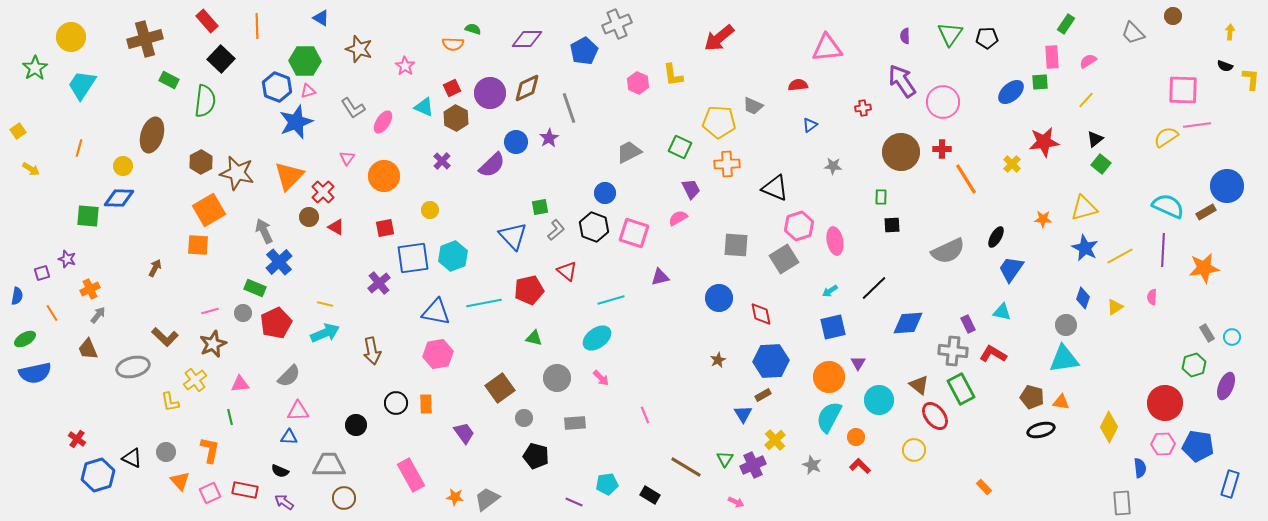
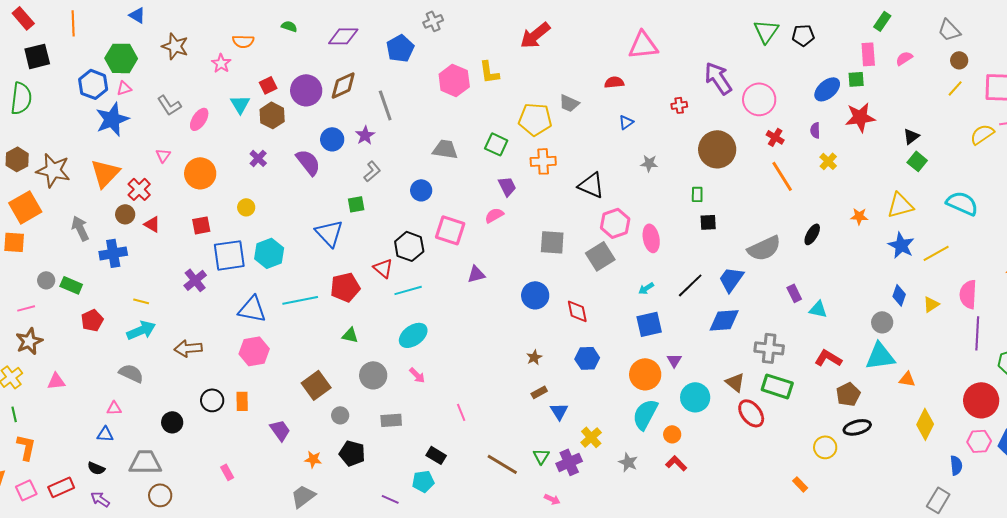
brown circle: (1173, 16) -> (959, 60), moved
gray cross: (617, 24) -> (433, 21), size x0.7
purple semicircle: (905, 36) -> (815, 130), moved
orange semicircle: (453, 44) -> (243, 41), moved
black square: (221, 59) -> (37, 56), turned 32
pink hexagon: (638, 83) -> (454, 80), size x1.4
yellow line: (1086, 100) -> (955, 88), moved
cyan triangle: (424, 107) -> (240, 104), turned 35
red star: (1044, 142) -> (860, 117), moved
red cross: (942, 149) -> (775, 137), moved, turned 30
gray trapezoid: (629, 152) -> (445, 149), turned 36
purple semicircle: (492, 165) -> (308, 162), turned -84
cyan semicircle: (1168, 206) -> (962, 203), moved
black hexagon: (594, 227) -> (409, 246), moved
gray L-shape: (556, 230) -> (372, 171), moved
purple line: (1163, 250) -> (977, 333), moved
blue cross: (279, 262) -> (113, 253), moved, turned 32
blue trapezoid: (1011, 269) -> (731, 279), moved
pink semicircle: (1152, 297) -> (968, 294), size x1.8
cyan line: (611, 300) -> (408, 290), moved
gray circle: (243, 313) -> (46, 280), moved
red pentagon: (276, 323) -> (92, 320), size x0.7
purple rectangle: (968, 324) -> (794, 293), moved
brown arrow: (372, 351) -> (188, 348), turned 96
red L-shape: (993, 354) -> (828, 358), moved
blue hexagon: (771, 361) -> (587, 358), size x0.7
gray semicircle: (289, 376) -> (131, 373), moved, turned -110
green rectangle: (961, 389) -> (777, 386), turned -44
brown rectangle: (763, 395) -> (539, 392), moved
brown pentagon: (1032, 397) -> (848, 394), turned 30
orange triangle: (1061, 402) -> (907, 379), moved
pink triangle: (298, 411) -> (114, 408), size x0.7
green line: (230, 417) -> (14, 414), moved
yellow circle: (914, 450) -> (825, 447), moved
pink rectangle: (411, 475) -> (227, 472), size x0.5
red rectangle: (245, 490) -> (61, 487), turned -35
black rectangle: (650, 495) -> (436, 455), moved
orange star: (455, 497) -> (313, 459), moved
gray rectangle: (1122, 503) -> (938, 500), turned 35

